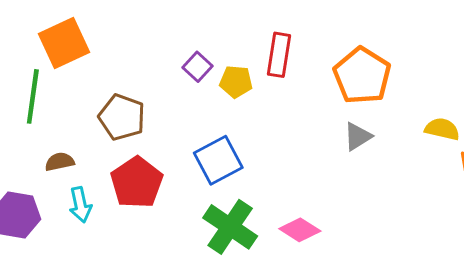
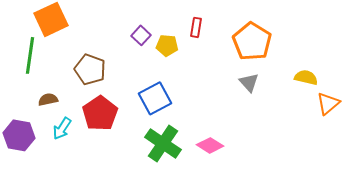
red rectangle: (279, 55) -> (196, 27), size x0.7
gray triangle: (358, 136) -> (249, 82), turned -40
cyan arrow: (80, 205) -> (62, 128), turned 45

